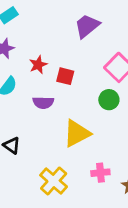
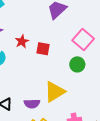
purple semicircle: (43, 103) -> (32, 104), moved

